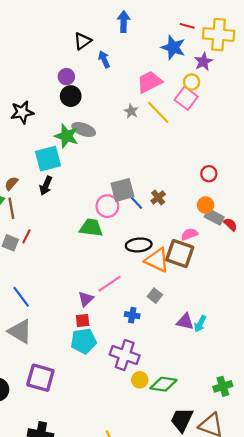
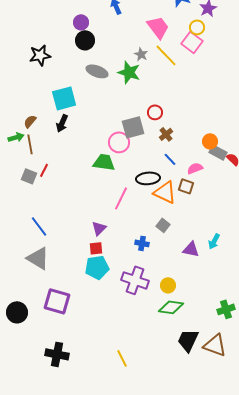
pink trapezoid: (149, 82) -> (158, 27), turned 80
green star: (66, 136) -> (129, 72), moved
red circle: (209, 174) -> (155, 112), moved
blue line: (137, 203) -> (170, 159), moved
brown square: (180, 254) -> (186, 186), size x0.6
pink line: (110, 284) -> (121, 198), moved, turned -30
cyan arrow: (200, 324) -> (214, 241), moved
yellow circle: (140, 380) -> (168, 285), moved

